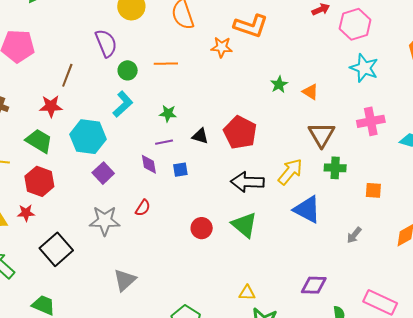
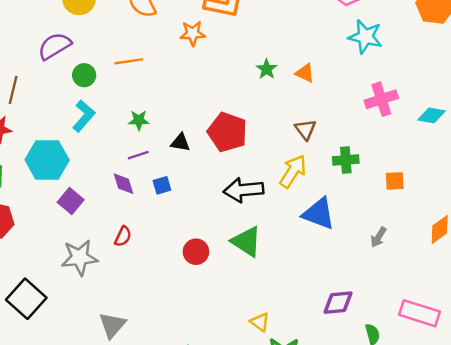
purple semicircle: (106, 43) -> (54, 46), turned -92
brown triangle: (322, 135) -> (305, 129), moved, size x0.7
yellow triangle: (247, 293) -> (260, 322), turned 42

